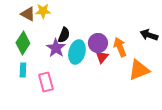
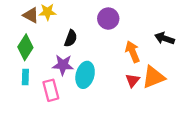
purple circle: (98, 43) -> (108, 19), moved
purple star: (56, 48) -> (63, 65), moved, turned -30
cyan ellipse: (77, 52) -> (85, 75), moved
red triangle: (102, 57) -> (133, 80), moved

